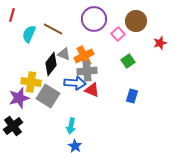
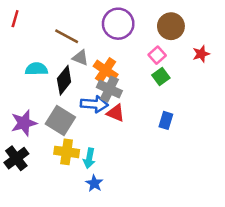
cyan semicircle: (29, 34) -> (36, 69), moved, turned 66
pink square: (118, 34) -> (157, 55), moved
gray triangle: (64, 54) -> (80, 58), moved
orange cross: (84, 56) -> (106, 70), turned -30
gray cross: (87, 71) -> (109, 89), turned 30
yellow cross: (31, 82) -> (67, 152), moved

